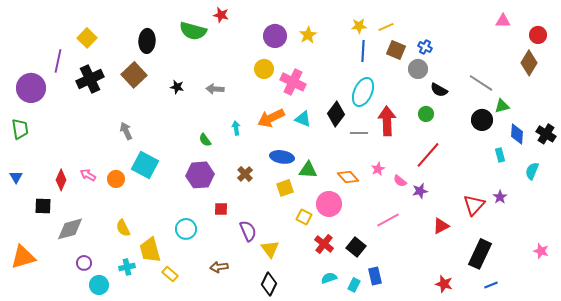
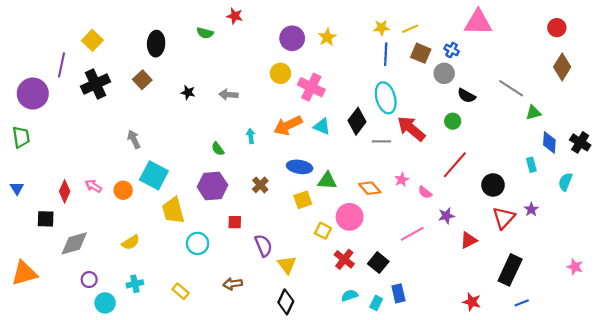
pink triangle: (503, 21) -> (478, 22), moved, size x1.8
green semicircle: (193, 31) -> (205, 33), size x0.6
red circle: (538, 35) -> (557, 28), moved
brown square: (134, 75) -> (142, 80), size x0.7
cyan ellipse: (363, 92) -> (386, 98), turned -40
black circle: (482, 120) -> (493, 185), moved
red arrow: (387, 121) -> (411, 129), turned -48
purple star: (420, 191) -> (446, 216), moved
yellow semicircle: (123, 228) -> (131, 242), turned -96
yellow trapezoid: (150, 250) -> (173, 210), moved

